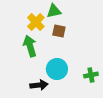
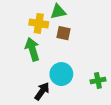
yellow cross: (36, 22) -> (39, 23), turned -36
black arrow: (39, 85) -> (42, 91), turned -48

